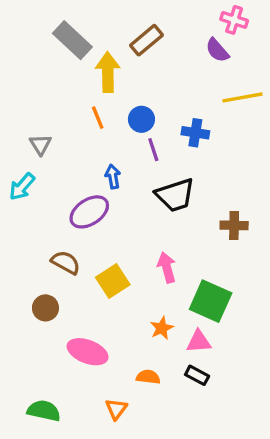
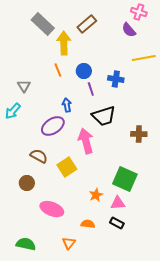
pink arrow: (167, 267) -> (86, 141), moved, size x1.4

